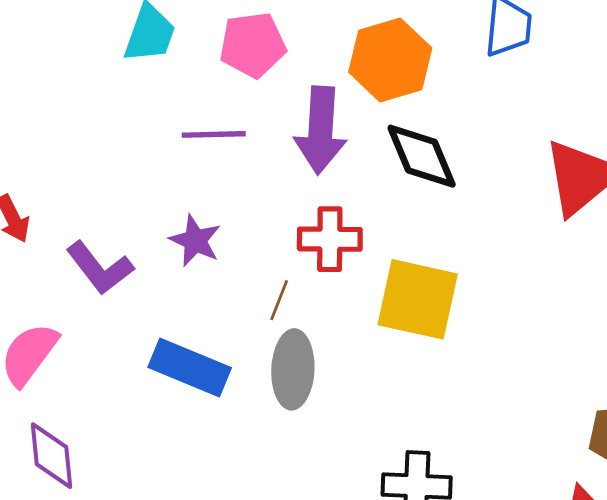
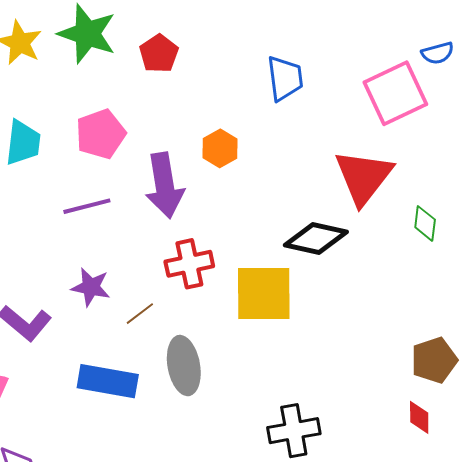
orange hexagon: (390, 60) -> (220, 148), moved, size x0.6
black diamond: (422, 156) -> (316, 239), moved, turned -42
brown line: (279, 300) -> (140, 314), moved, turned 44

